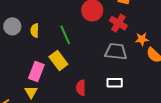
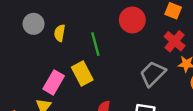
red cross: (118, 23) -> (175, 41), moved
gray trapezoid: (116, 51) -> (153, 74), turned -60

